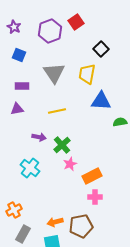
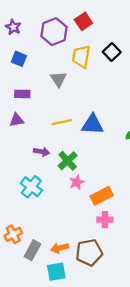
gray triangle: (54, 73) -> (59, 79), size x0.7
yellow trapezoid: (87, 74) -> (81, 57), moved
blue triangle: (101, 101) -> (93, 124), moved
gray rectangle: (23, 234) -> (32, 250), moved

